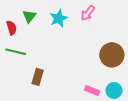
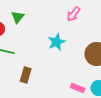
cyan star: (59, 18) -> (57, 42), moved

